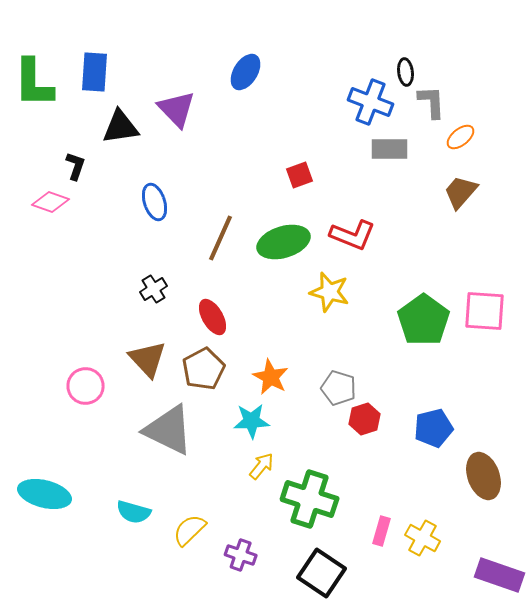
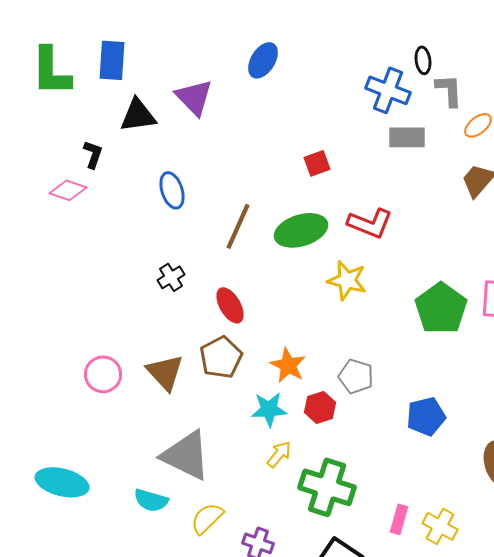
brown triangle: (148, 359) -> (165, 372), moved
red hexagon: (365, 419) -> (320, 407), moved
blue pentagon: (434, 428) -> (426, 416), moved
gray triangle: (169, 430) -> (186, 455), moved

